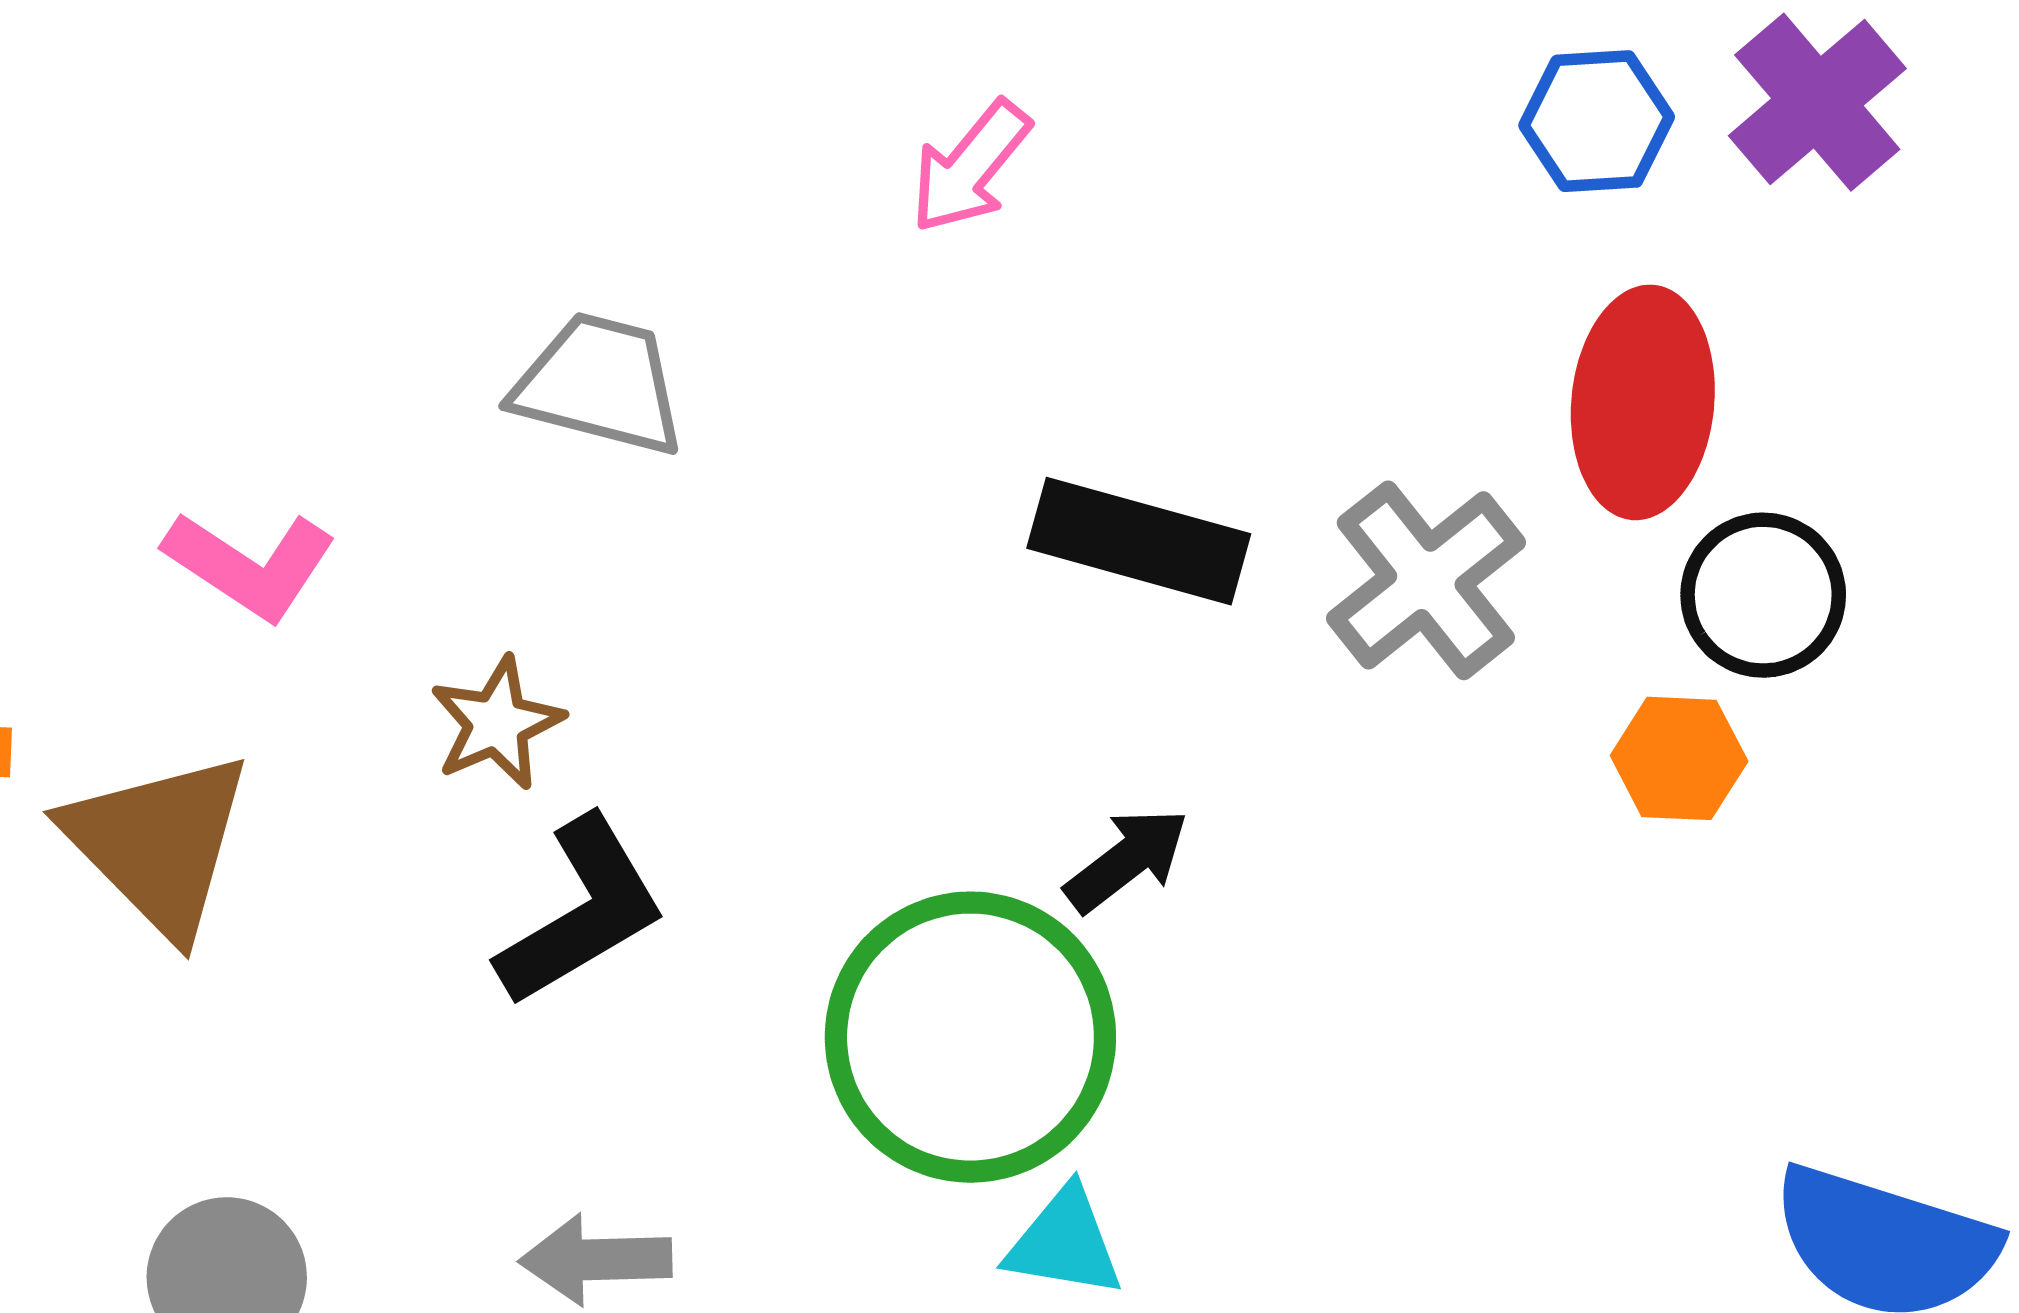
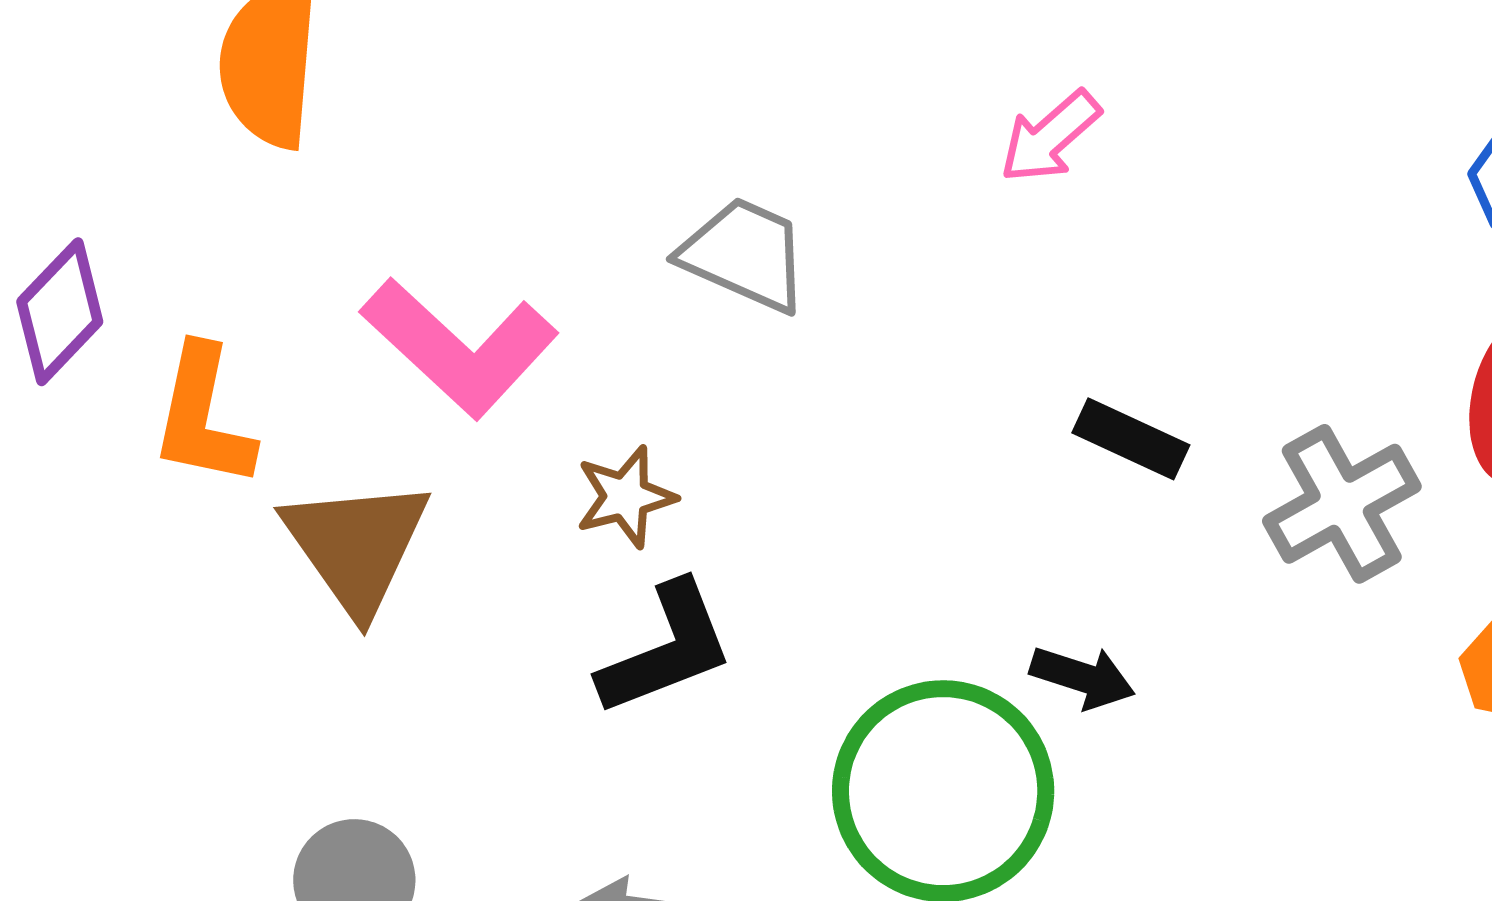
black rectangle: (1139, 541) -> (1131, 439), size x0.7
pink L-shape: (250, 565) -> (460, 347), size x1.5
black arrow: (1127, 860) -> (1083, 677), turned 46

